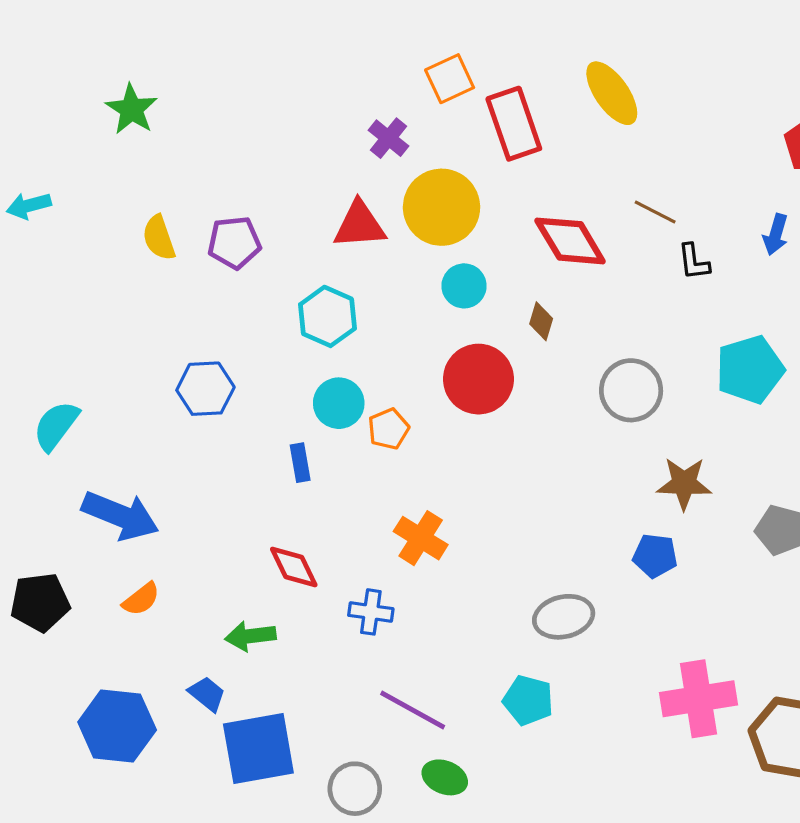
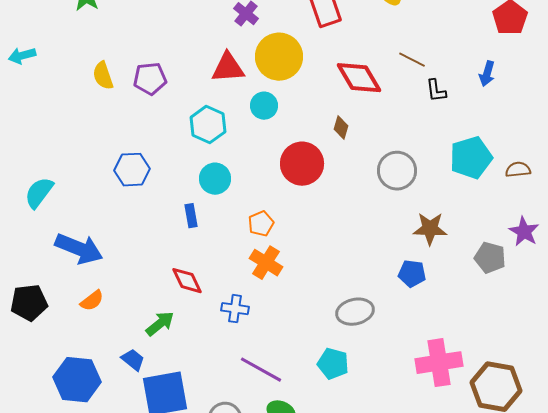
cyan circle: (464, 286) -> (264, 106), moved
orange pentagon: (389, 429) -> (261, 224), moved
green arrow: (250, 636) -> (160, 324), turned 148

